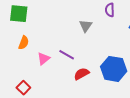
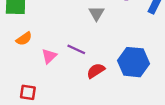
orange semicircle: (24, 43) -> (24, 39), turned 40
red square: (23, 88) -> (28, 92), turned -32

